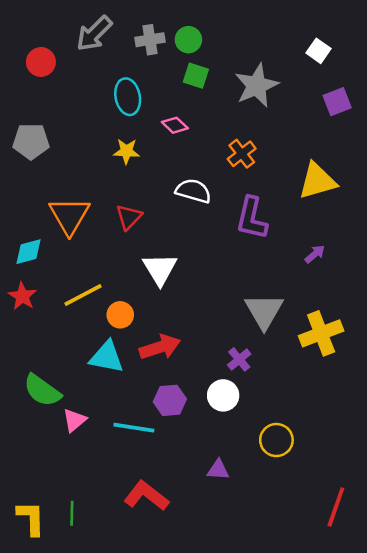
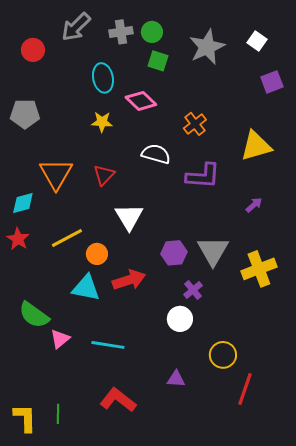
gray star: (257, 86) -> (207, 47), moved
pink diamond: (175, 125) -> (141, 101), size x1.4
purple L-shape: (252, 218) -> (203, 176), turned -99
purple hexagon: (170, 400) -> (174, 253), moved
red line: (336, 507) -> (245, 389), moved

